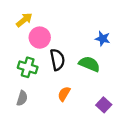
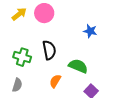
pink circle: (40, 38) -> (44, 13), moved
green semicircle: (89, 64) -> (78, 66), moved

